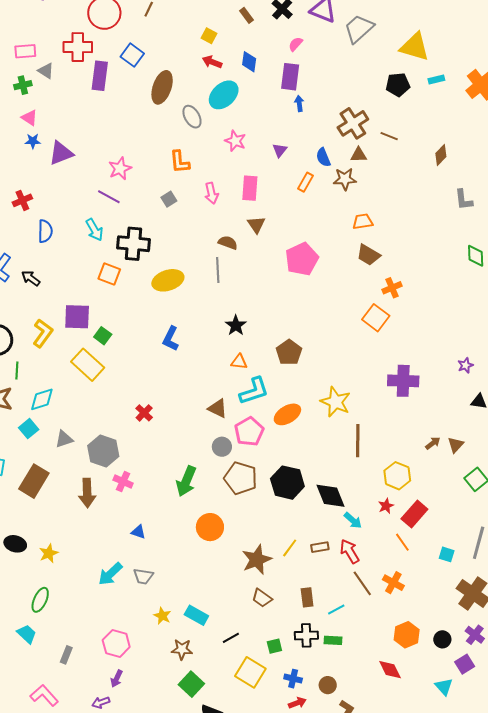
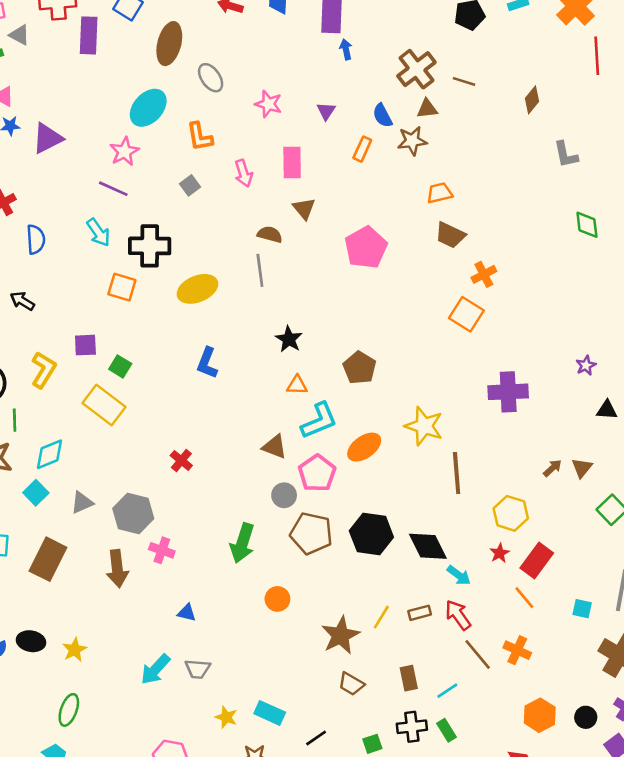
cyan ellipse: (224, 95) -> (148, 108), moved
purple square: (77, 317) -> (85, 345), size x0.7
orange circle: (210, 527) -> (277, 599), size x0.7
green rectangle: (333, 640) -> (446, 730), turned 60

